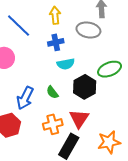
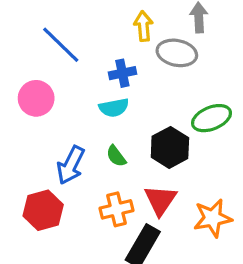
yellow arrow: (55, 15) -> (143, 26), moved
cyan semicircle: (66, 64) -> (114, 108), moved
orange star: (109, 142) -> (213, 218), moved

